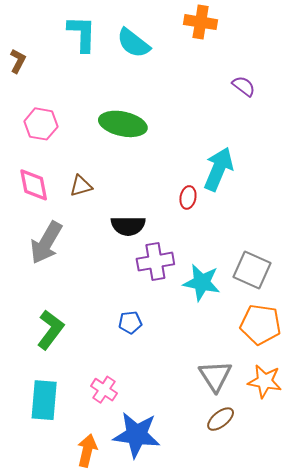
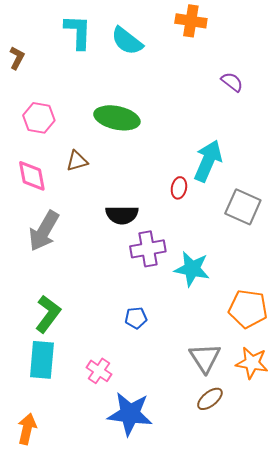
brown triangle: (81, 186) -> (77, 161), moved
gray square: (252, 270) -> (243, 207), moved
blue pentagon: (130, 322) -> (136, 318), moved
cyan rectangle: (44, 400) -> (42, 360), moved
orange arrow: (87, 451) -> (27, 429), moved

